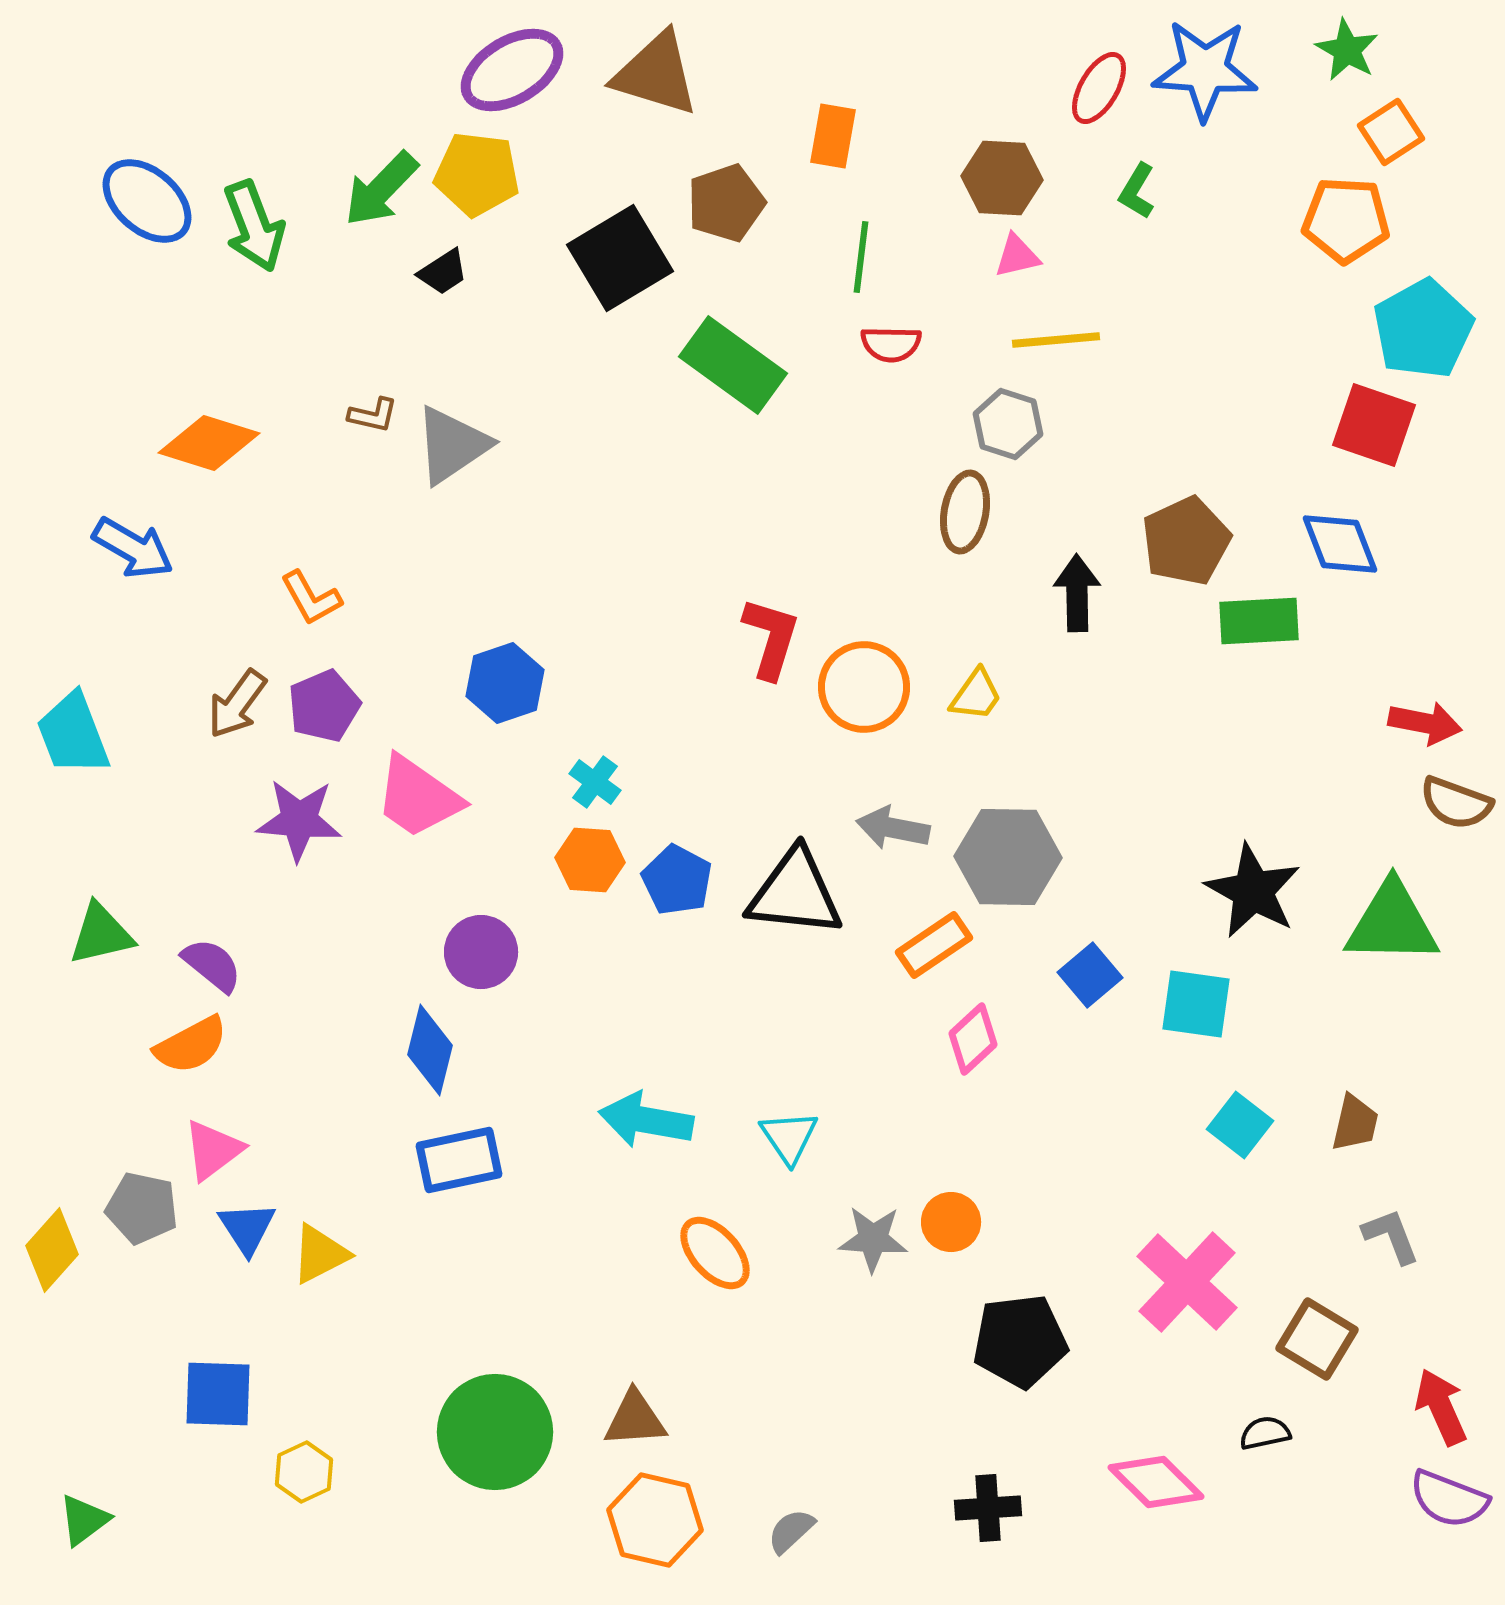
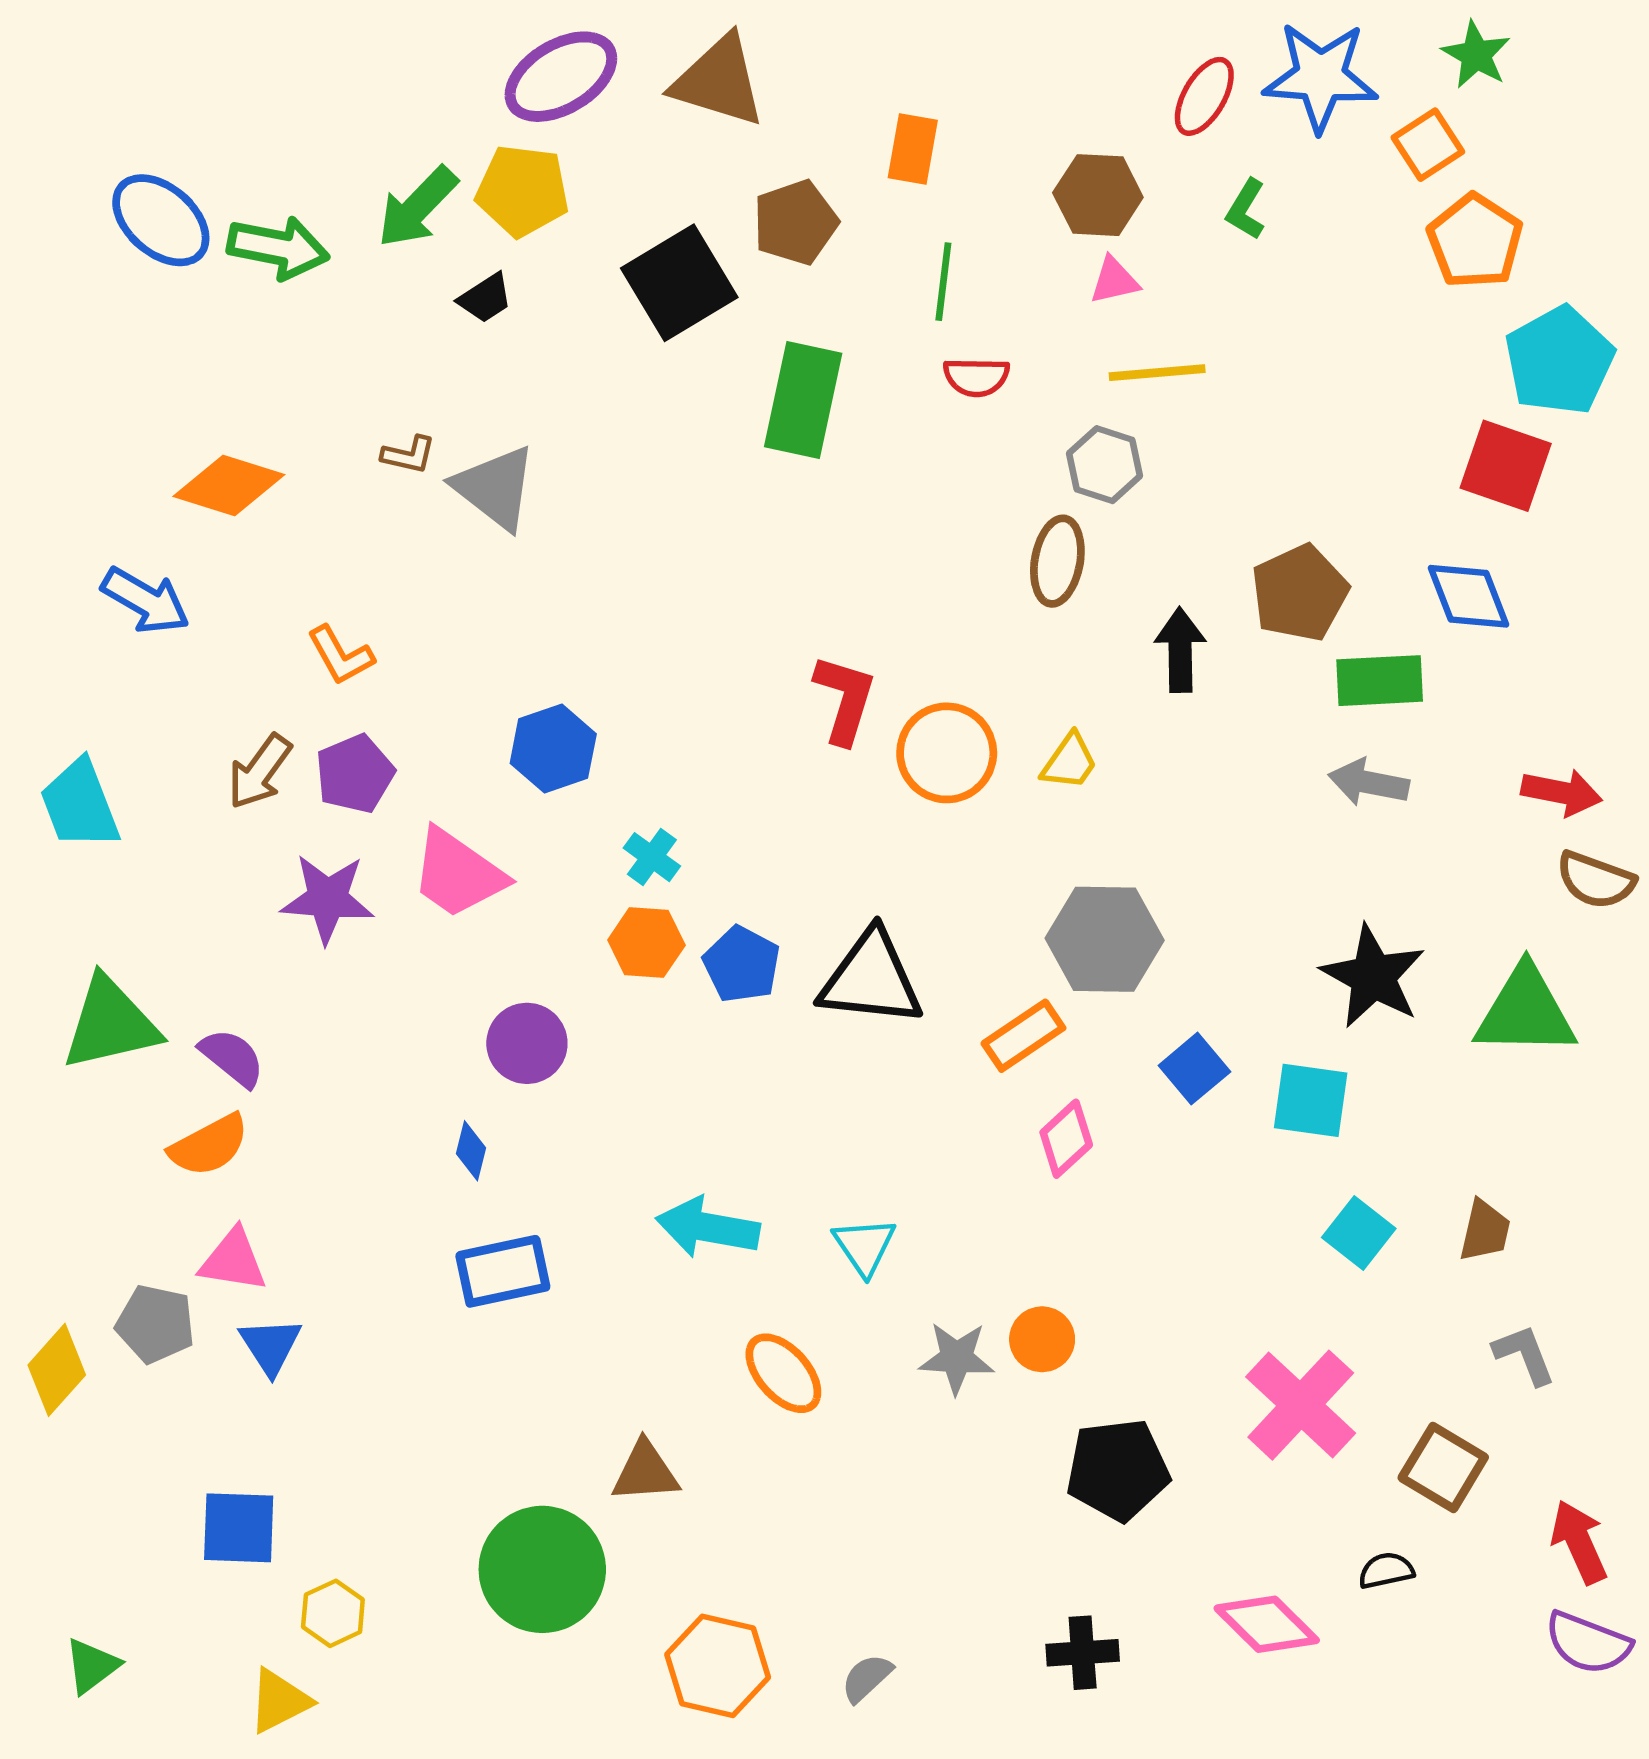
orange square: (1391, 132) -> (1428, 145), moved
orange pentagon: (1346, 220) -> (1475, 241), turned 30
green arrow: (254, 226) -> (278, 248), turned -58
green rectangle: (733, 365) -> (803, 400), turned 66
gray triangle: (452, 445) -> (495, 488), turned -48
gray arrow: (893, 828) -> (1369, 783), moved
green triangle: (101, 934) -> (110, 1024), size x1.4
blue diamond: (430, 1050) -> (471, 1151), size x0.6
pink triangle: (213, 1150) -> (233, 1260), turned 46
yellow triangle: (320, 1254) -> (279, 1701), moved
brown triangle: (635, 1419) -> (645, 1472), moved

